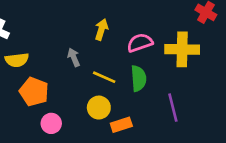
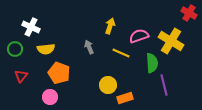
yellow cross: (182, 49) -> (171, 41), turned 30
yellow line: (104, 77) -> (121, 53), moved
green semicircle: (138, 78) -> (152, 63), moved
pink circle: (51, 123) -> (50, 97), moved

